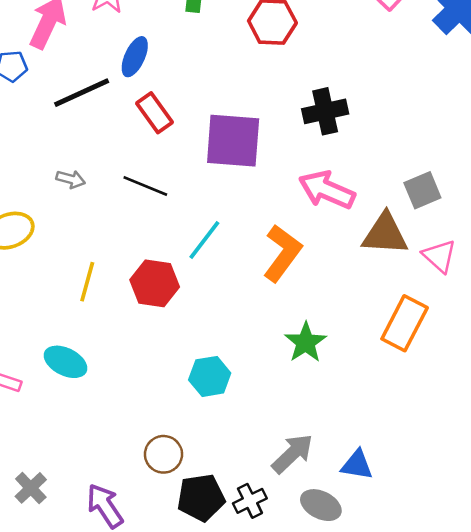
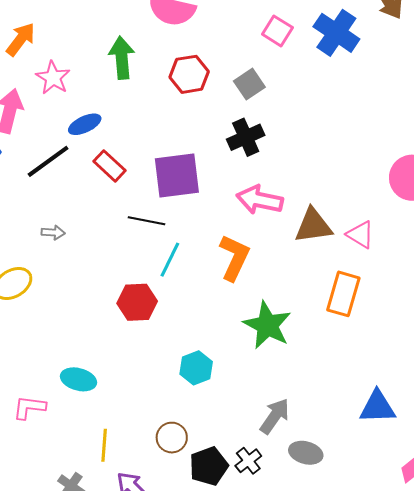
blue ellipse: (135, 57) -> (85, 124), turned 52
black line: (145, 186) -> (147, 221), moved
gray square: (422, 190) -> (249, 84), moved
yellow line: (87, 282) -> (104, 445), moved
green star: (306, 342) -> (267, 325), size x1.4
blue triangle: (357, 465) -> (377, 407), moved, size x1.4

